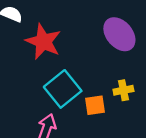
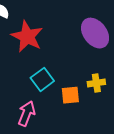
cyan square: (63, 89) -> (42, 79), size x0.7

